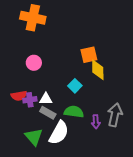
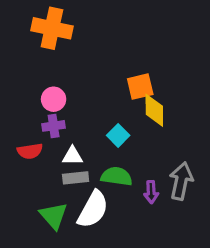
purple cross: (30, 100) -> (54, 126), moved
gray rectangle: (48, 113) -> (76, 178), turned -35

